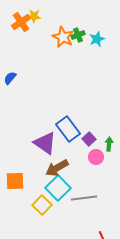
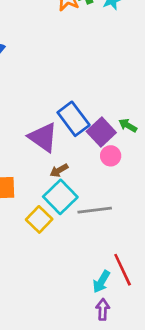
purple square: (89, 139) -> (101, 132), size x1.5
green arrow: (109, 144) -> (128, 125), moved, turned -64
brown arrow: (57, 168) -> (59, 170), size x0.6

